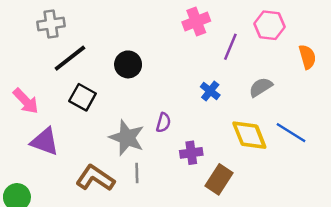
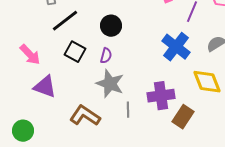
blue cross: (210, 91) -> (176, 47), size x1.8
purple semicircle: (163, 123) -> (106, 56), moved
purple cross: (191, 153) -> (161, 96), size x1.5
gray line: (137, 173) -> (128, 110), moved

